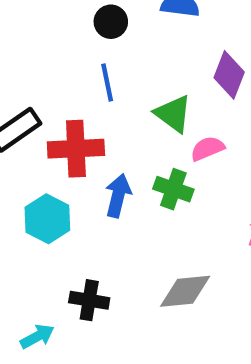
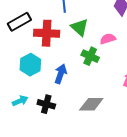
green triangle: (173, 114) -> (80, 27), moved
blue arrow: (118, 196) -> (61, 74), moved
cyan arrow: (37, 336) -> (20, 101), moved

